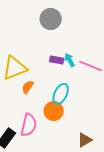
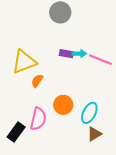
cyan arrow: (70, 60) -> (79, 54), turned 120
cyan ellipse: (61, 94) -> (89, 113), moved

